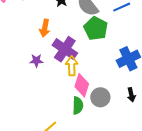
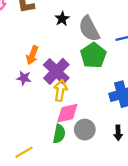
orange arrow: (45, 28) -> (32, 55), moved
pink diamond: (82, 85) -> (67, 113), turned 50

